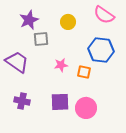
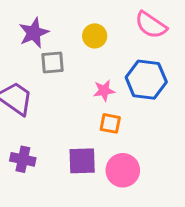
pink star: (61, 65) -> (104, 91), moved
orange square: (84, 72) -> (110, 123), moved

